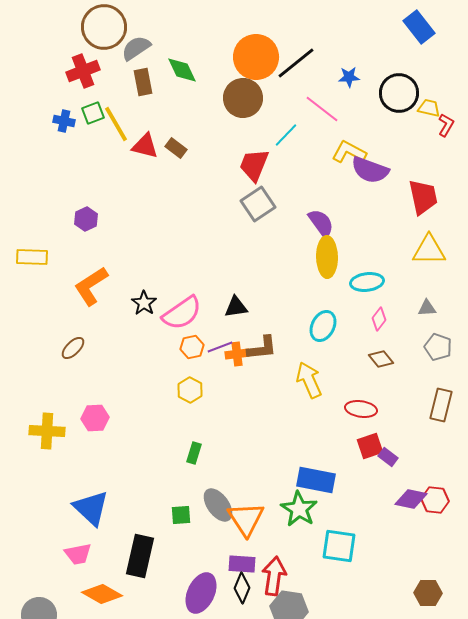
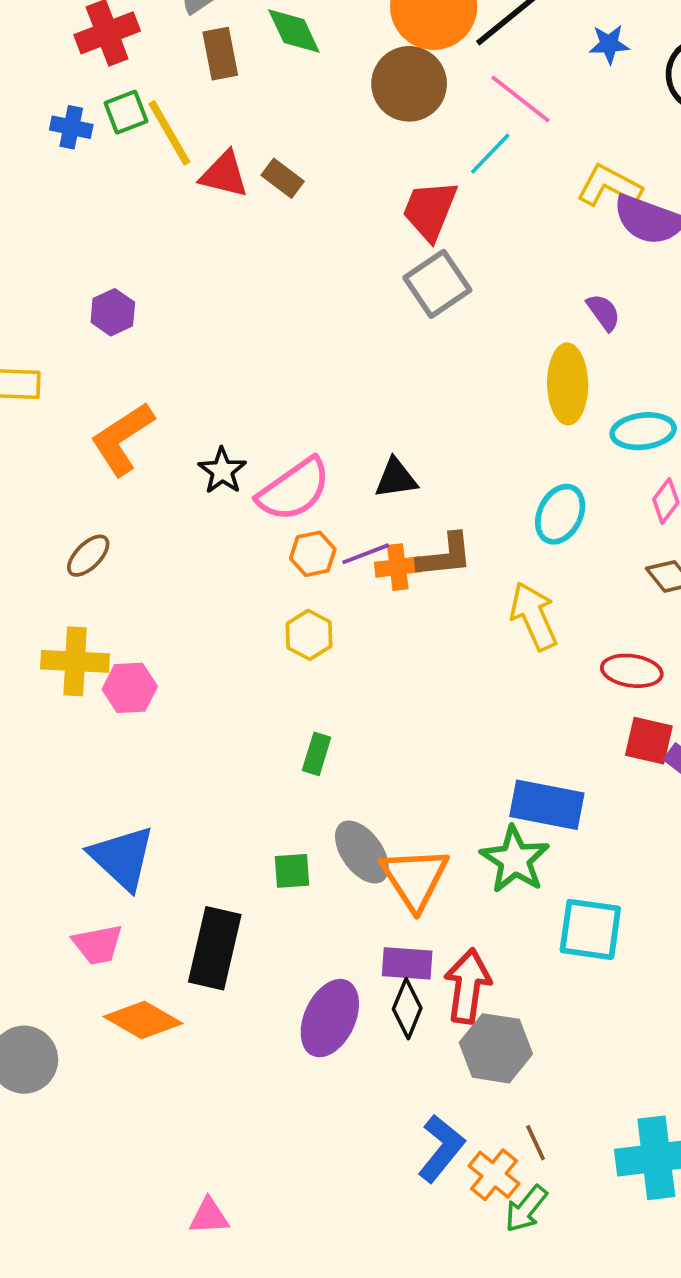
pink line: (322, 109) -> (520, 99), moved
purple semicircle: (321, 223) -> (603, 312), moved, size x0.7
yellow cross: (47, 431) -> (75, 661), moved
red square: (370, 446) -> (649, 741), turned 32

